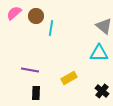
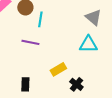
purple line: (30, 70) -> (30, 42), moved
black cross: (102, 91) -> (76, 84), moved

